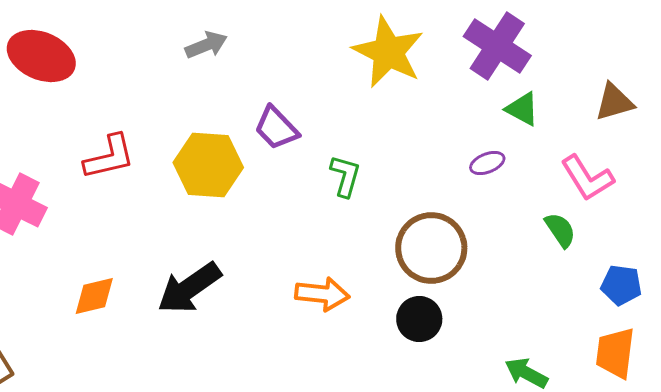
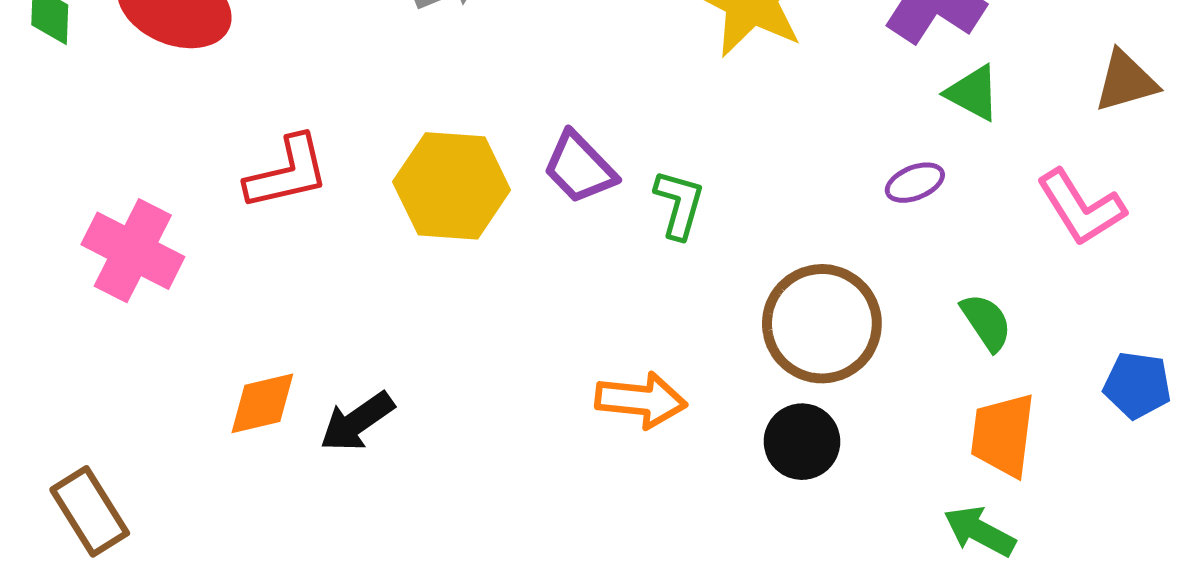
purple trapezoid: (276, 128) -> (579, 168), moved
green semicircle: (560, 230) -> (986, 322), moved
black arrow: (189, 288) -> (357, 422), moved, size x0.7
orange trapezoid: (615, 353) -> (1003, 435), moved

